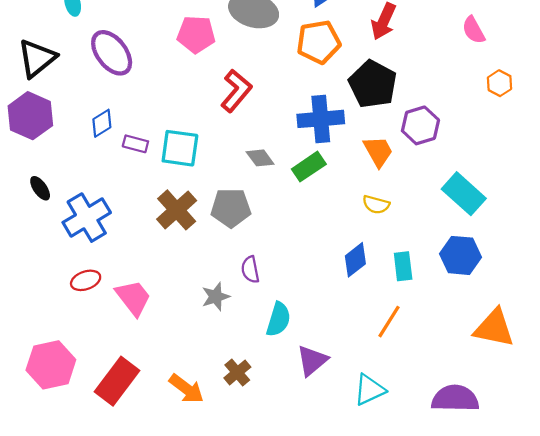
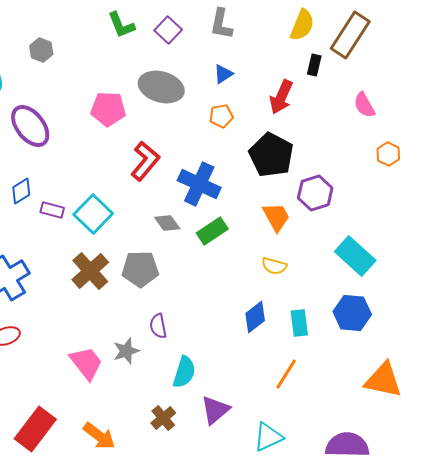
orange pentagon: (319, 42) -> (221, 116), size x0.6
blue cross: (321, 119) -> (199, 184), moved, turned 30
cyan square: (180, 148) -> (93, 214), turned 36
pink trapezoid: (133, 298) -> (86, 363), moved
brown cross: (237, 372) -> (163, 418), moved

